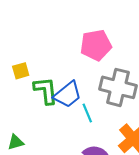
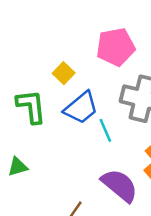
yellow square: (21, 71) -> (64, 73), moved, turned -30
green L-shape: (46, 91) -> (31, 106), moved

